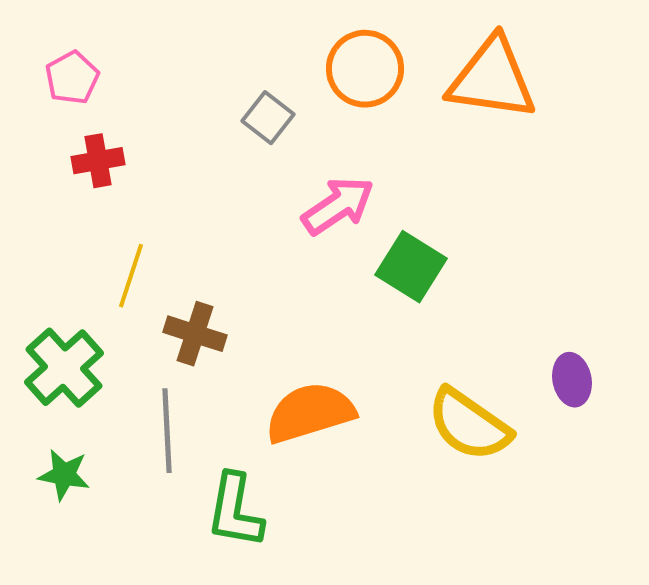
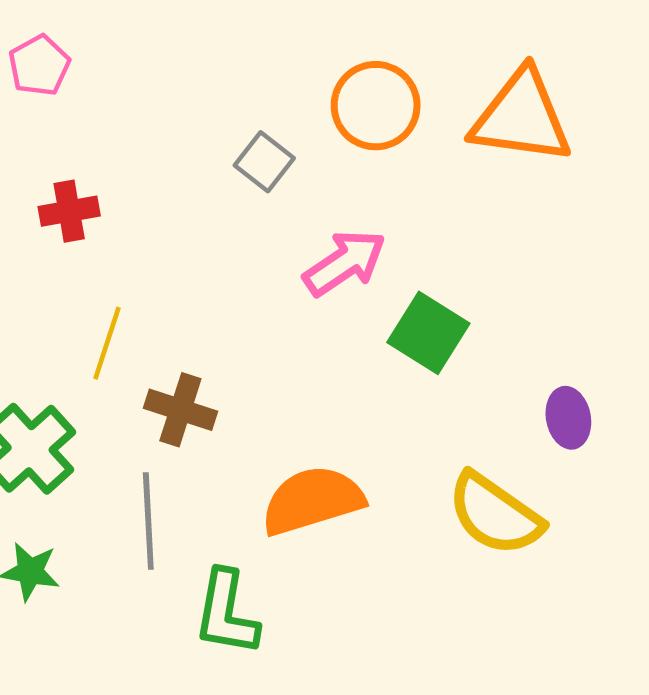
pink pentagon: (72, 78) -> (39, 65), moved
purple ellipse: (572, 380) -> (568, 418), moved

